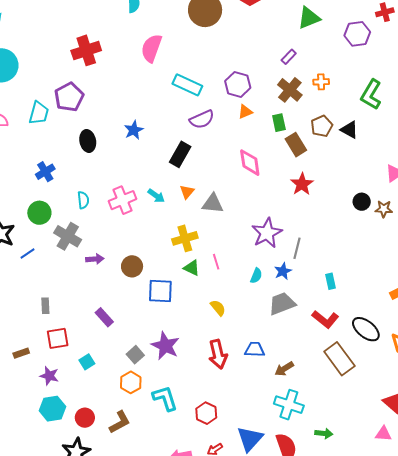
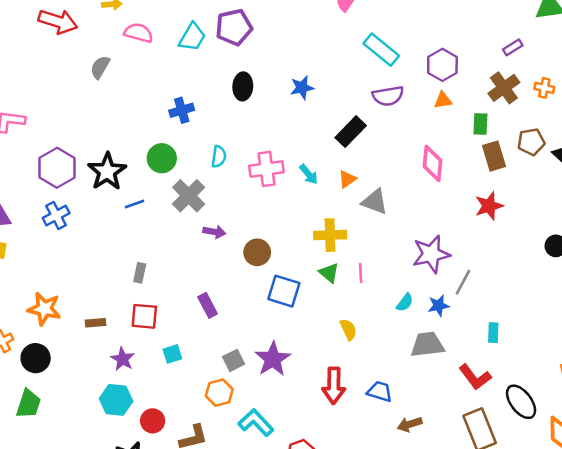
cyan L-shape: (165, 398) -> (256, 423), turned -40

